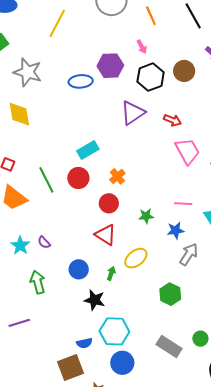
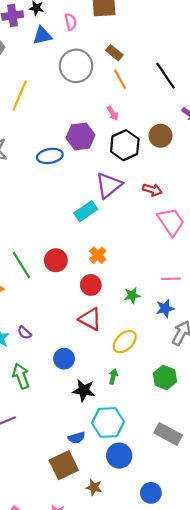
cyan rectangle: (88, 150) -> (86, 211), moved
green arrow: (111, 273) -> (113, 377), moved

